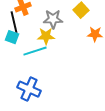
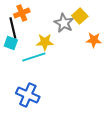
gray star: (53, 19) -> (64, 23), moved, turned 30

